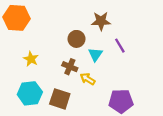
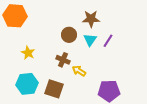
purple line: (120, 46) -> (108, 41), turned 64
cyan triangle: (95, 54) -> (90, 40), moved

